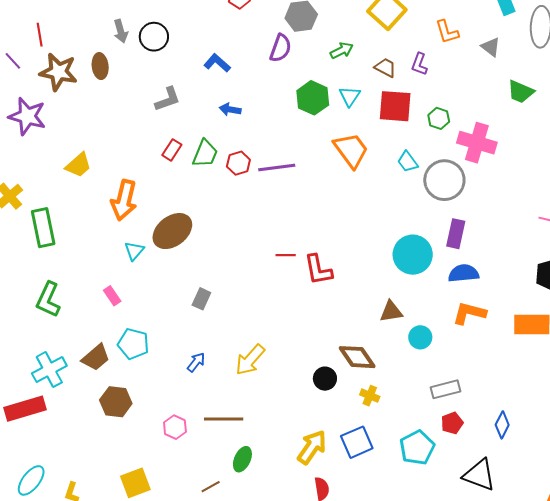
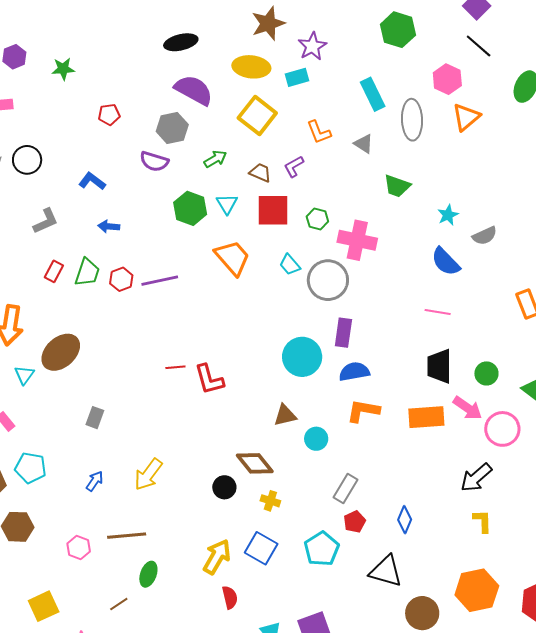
purple semicircle: (281, 48) -> (154, 161), turned 92
purple L-shape: (419, 64) -> (294, 166), turned 45
gray rectangle: (446, 389) -> (345, 489), turned -40
blue square: (357, 442) -> (261, 548), turned -32

